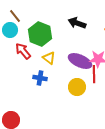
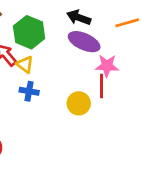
yellow triangle: (49, 58) -> (25, 64), moved
purple ellipse: (80, 61) -> (84, 42), moved

